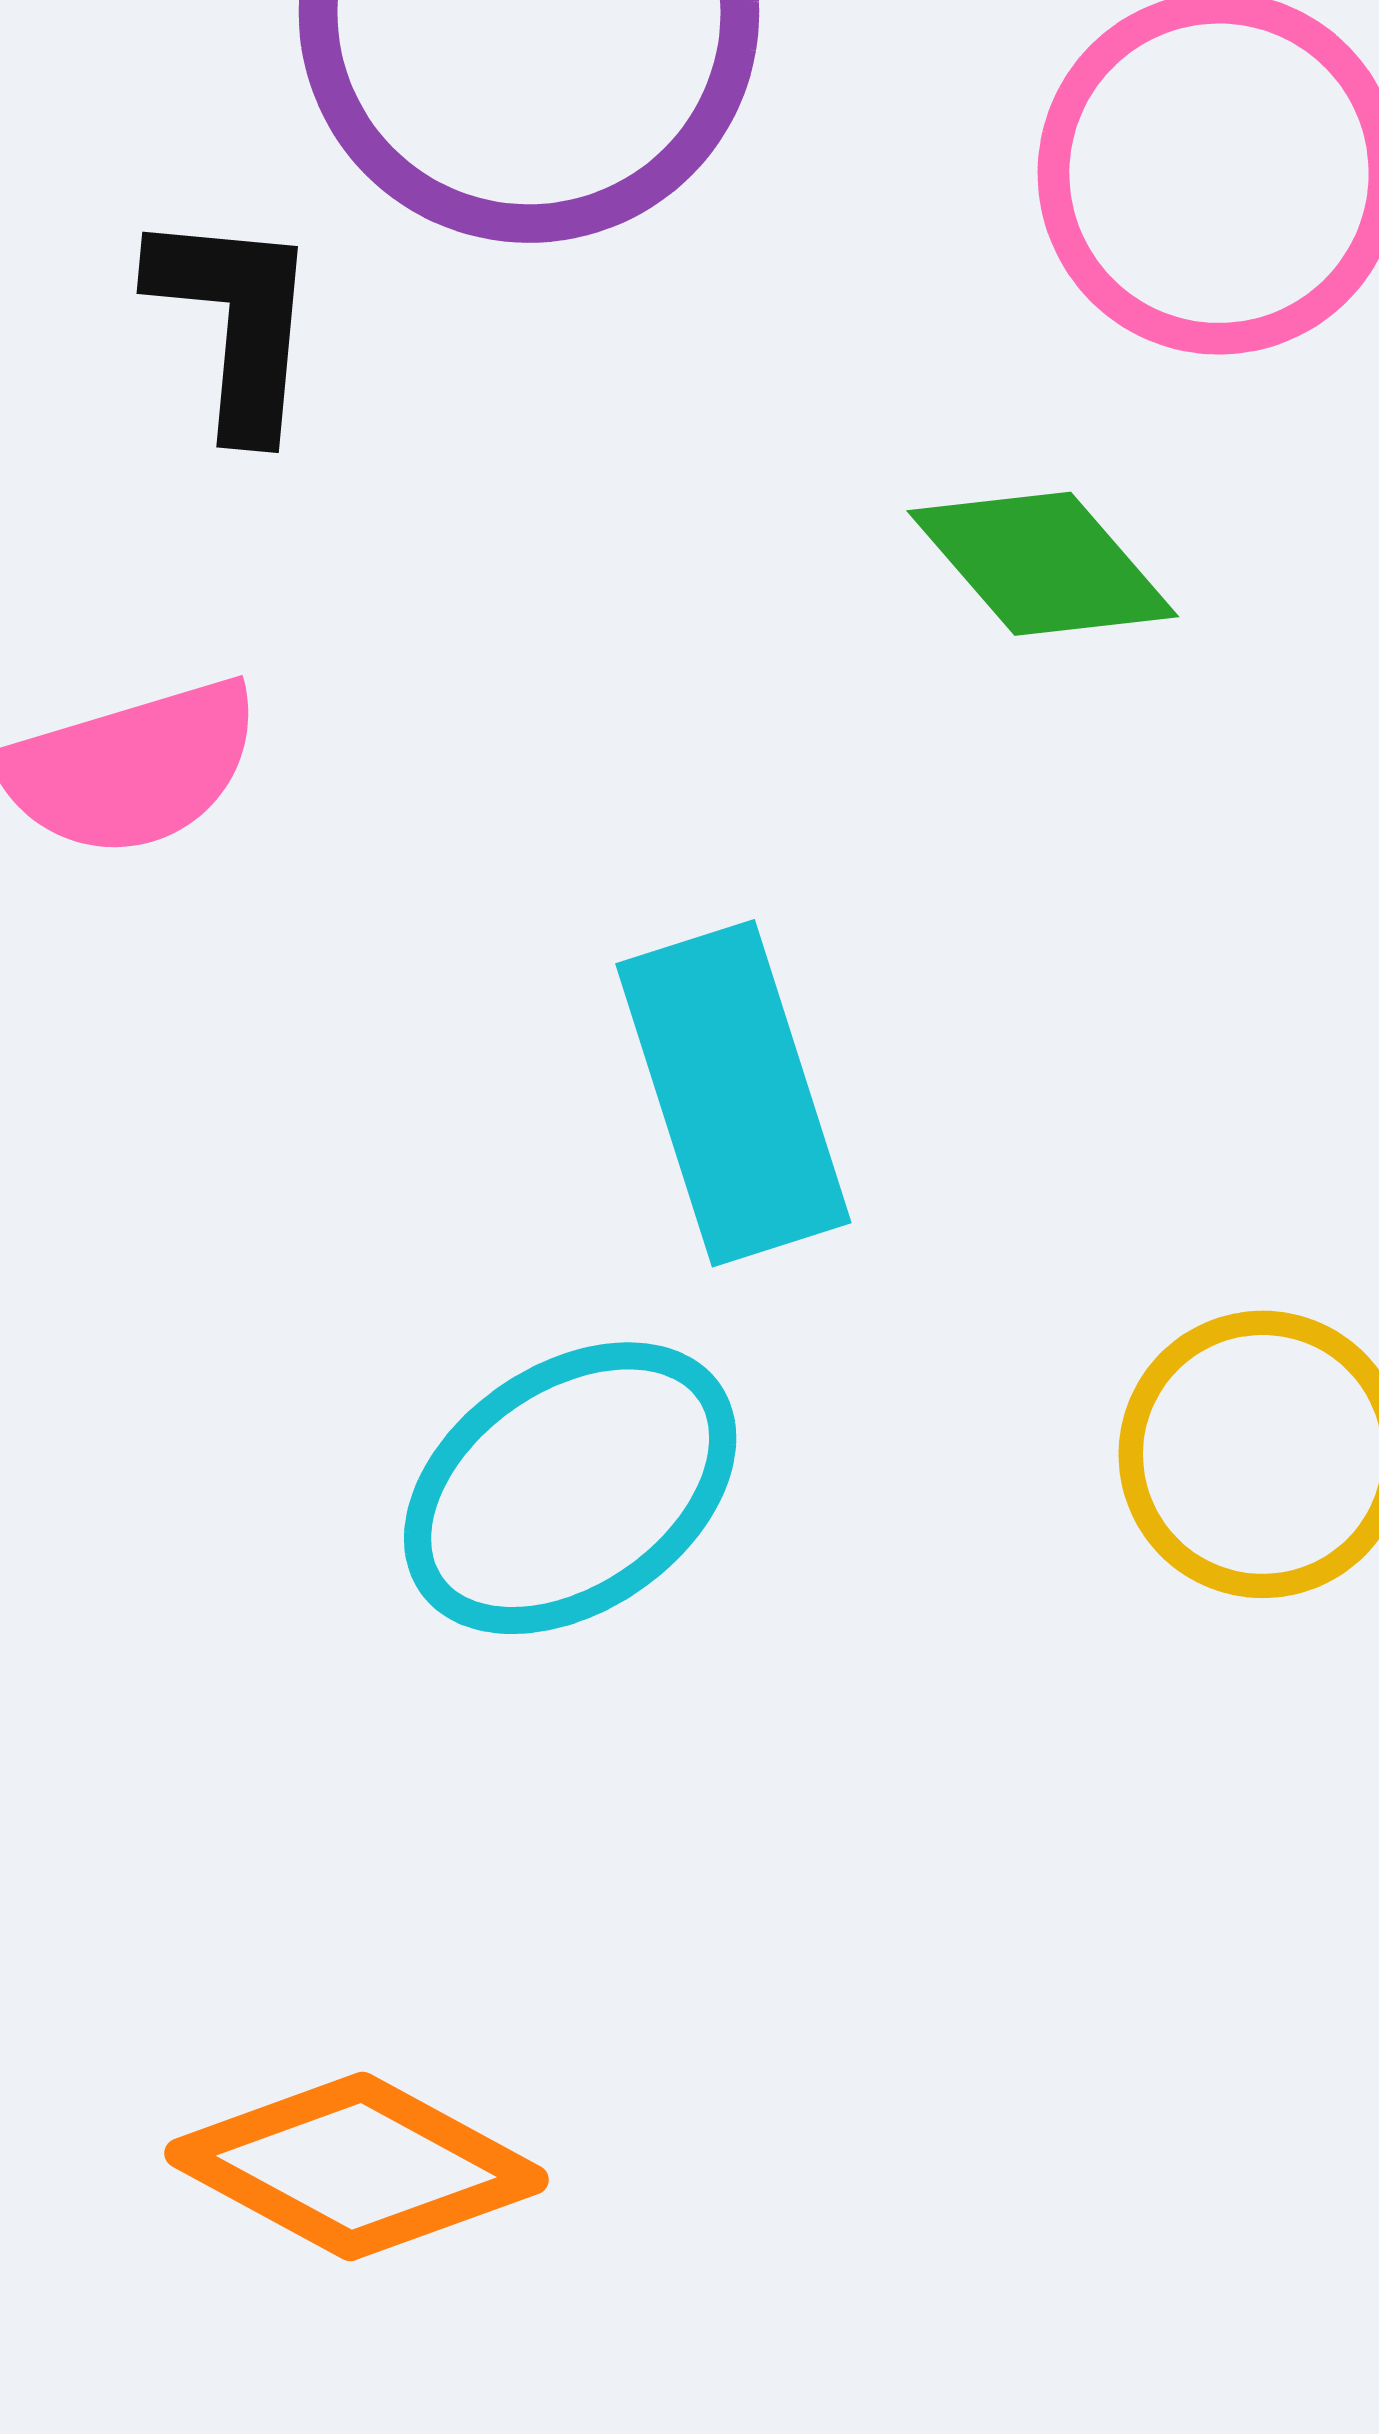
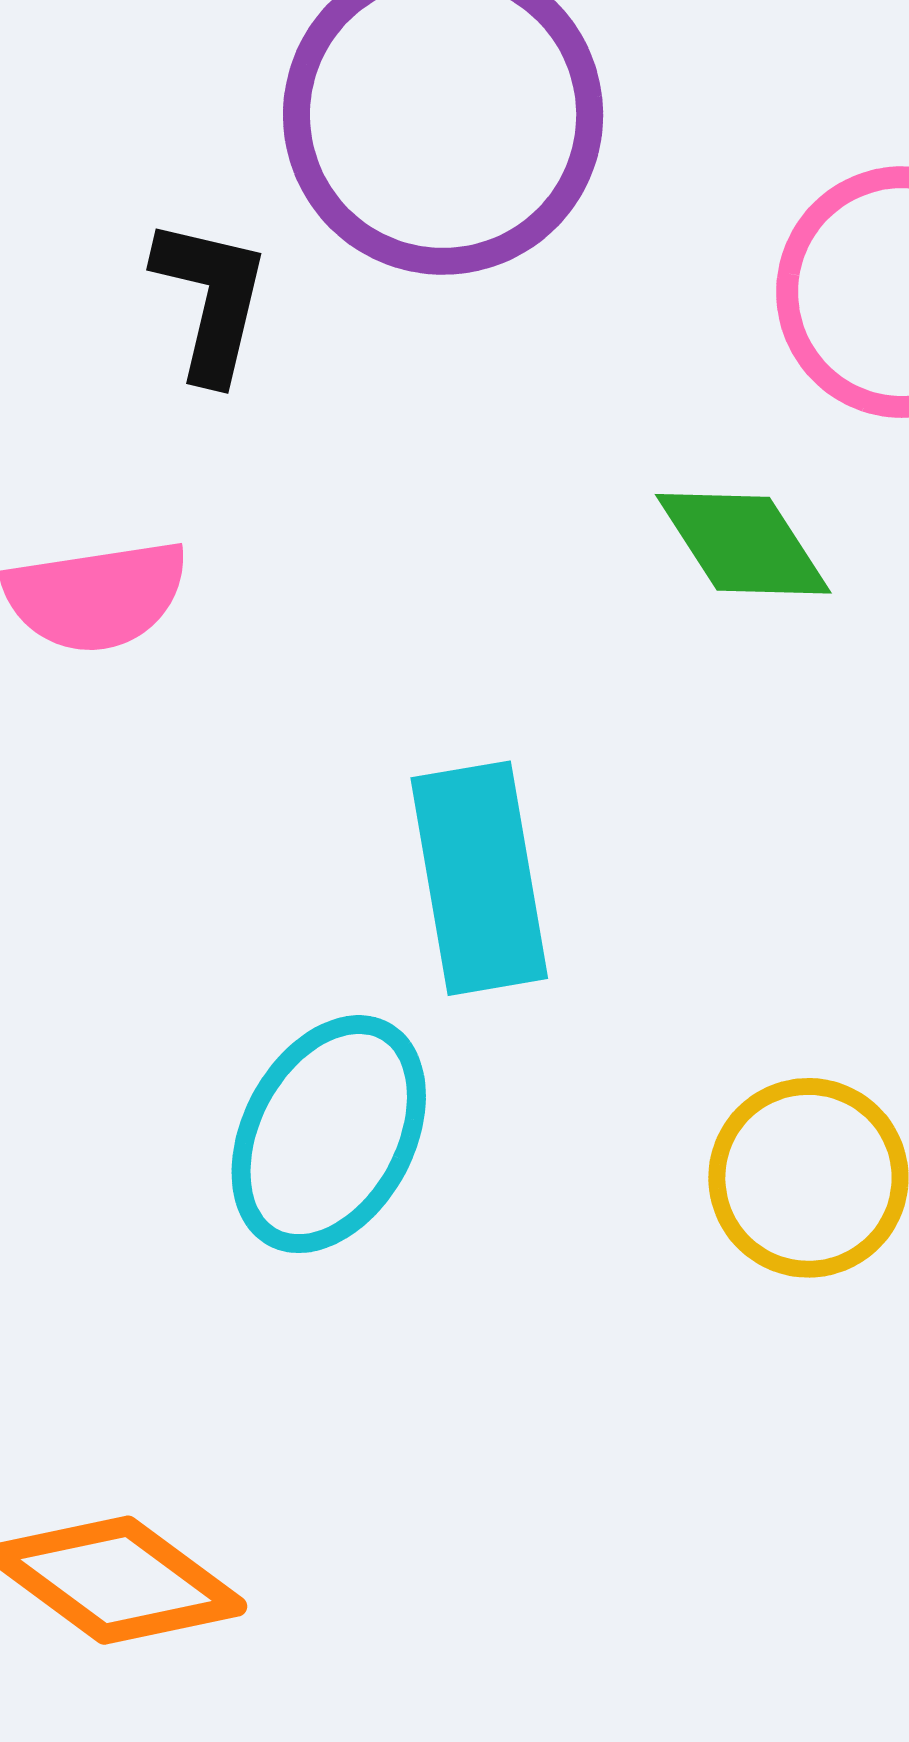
cyan ellipse: (570, 1488) -> (329, 1134), turned -35

